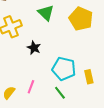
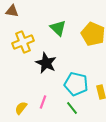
black star: (34, 48) -> (46, 63), size x1.5

